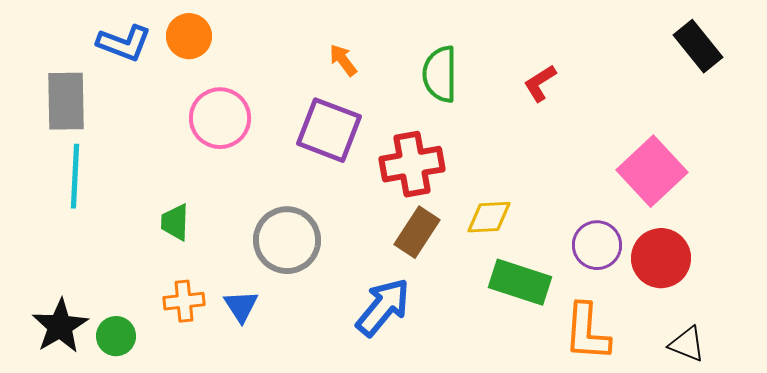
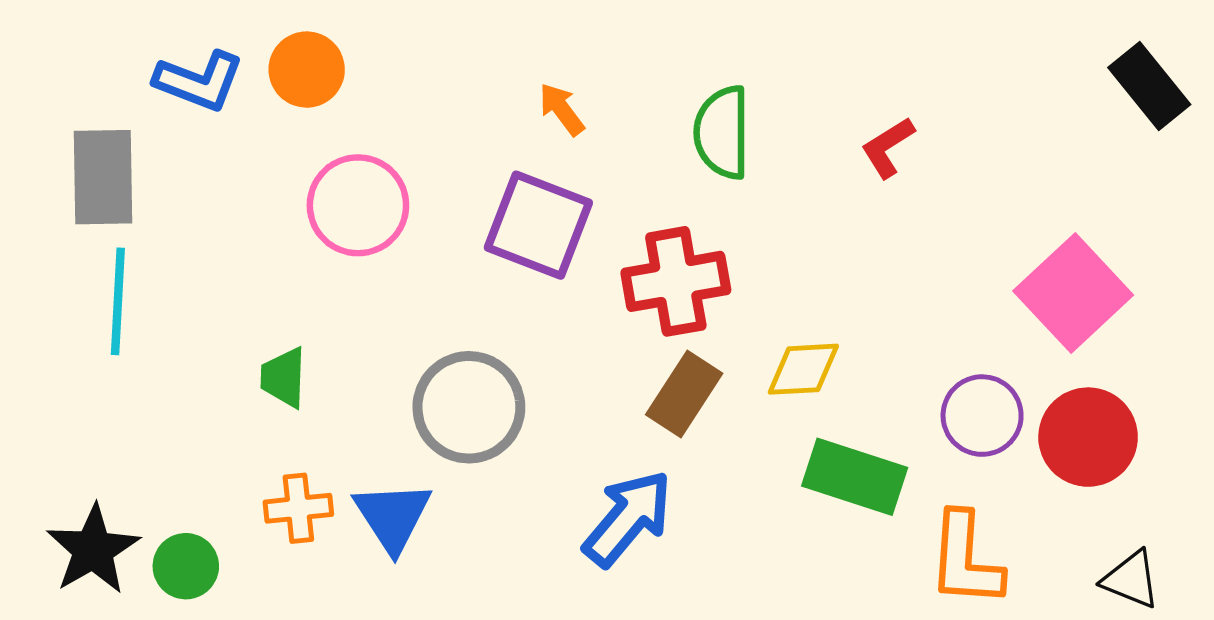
blue triangle: (241, 306) -> (393, 517), size x1.4

